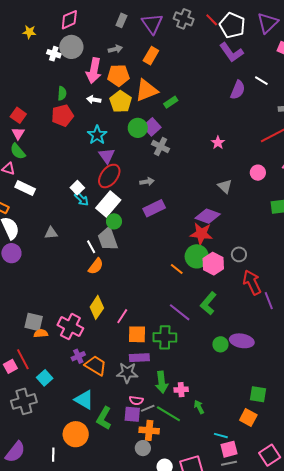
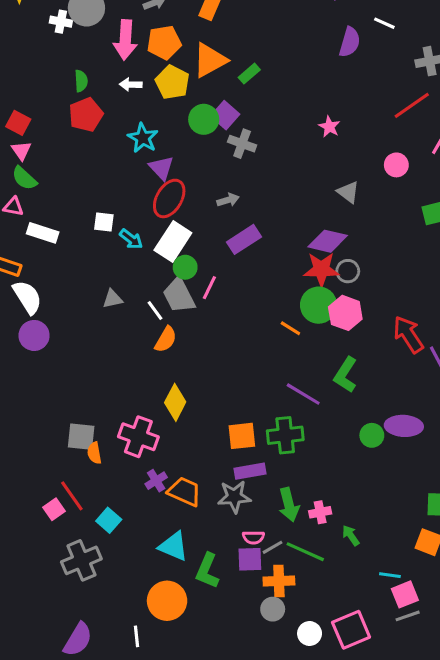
white square: (77, 188) -> (104, 222), moved, turned -32
gray triangle: (51, 233) -> (113, 299), moved
gray circle: (239, 254) -> (348, 271), moved
pink line: (122, 316) -> (209, 288), moved
orange semicircle: (41, 333) -> (94, 453), turned -88

